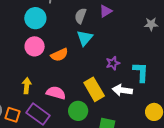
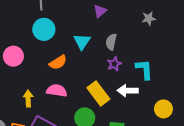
gray semicircle: (80, 16) -> (111, 42), moved
cyan circle: (35, 18) -> (44, 29), moved
pink circle: (35, 46) -> (13, 56), moved
pink semicircle: (56, 93) -> (57, 90), moved

